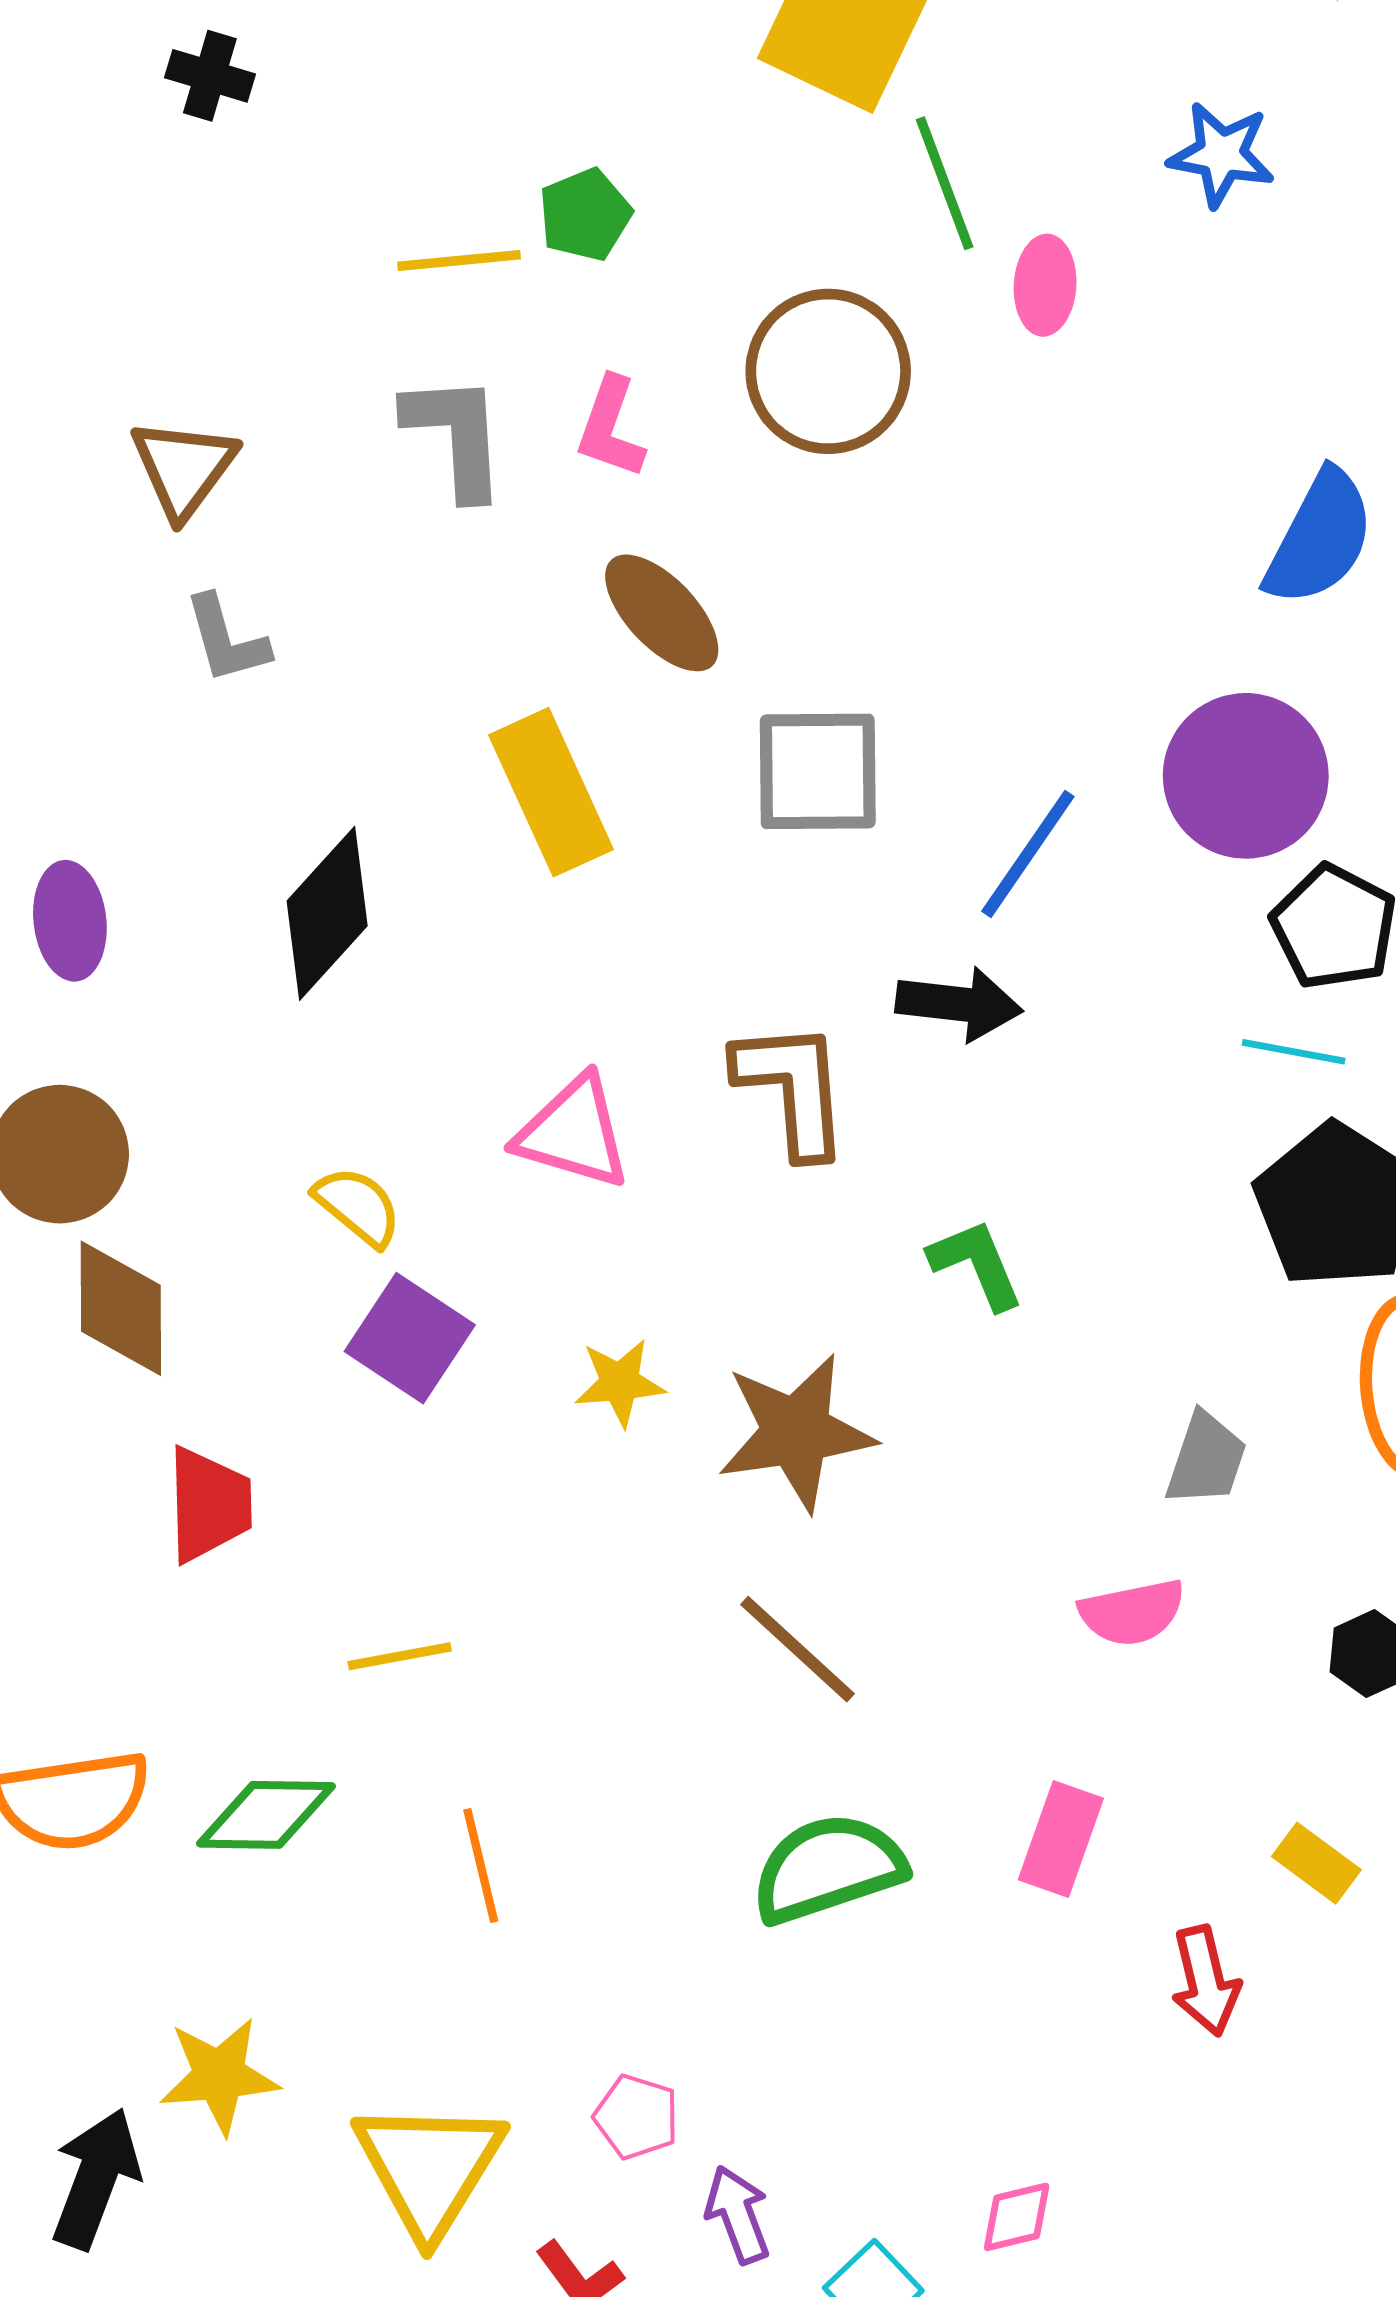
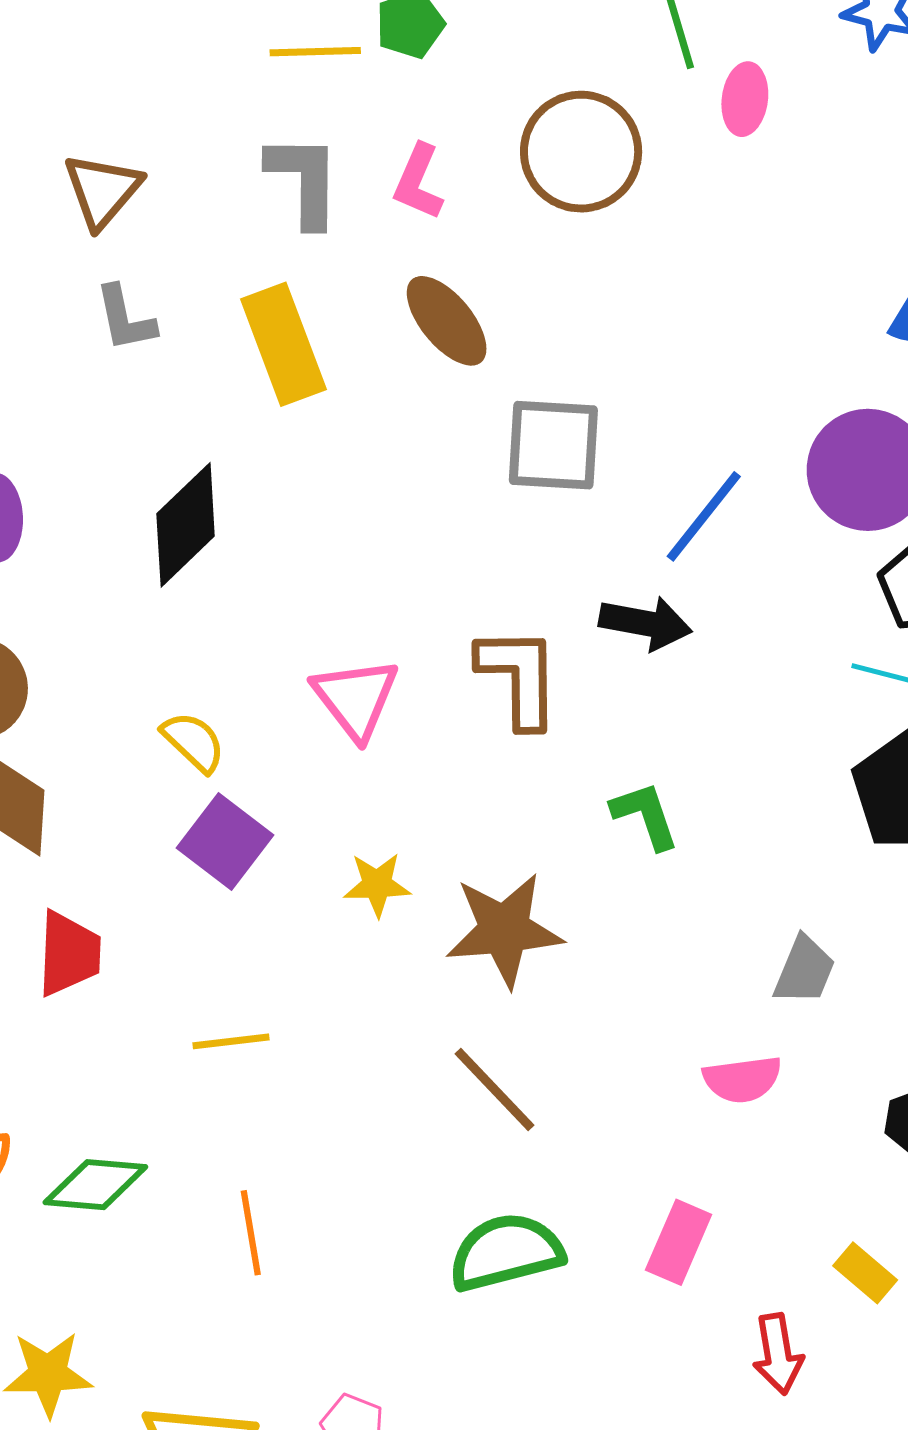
yellow rectangle: (551, 792) -> (283, 344), moved
pink triangle: (573, 1132) -> (356, 698), turned 32
yellow line: (400, 1656) -> (231, 1041), moved

